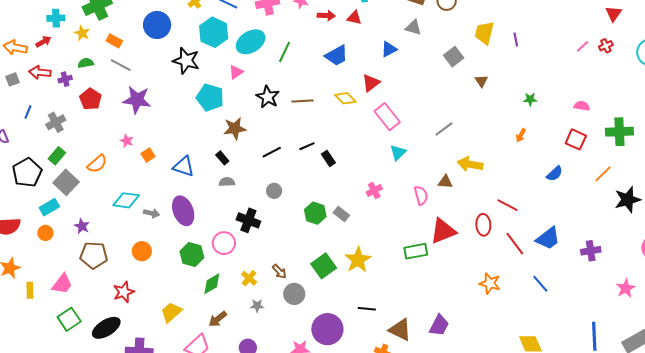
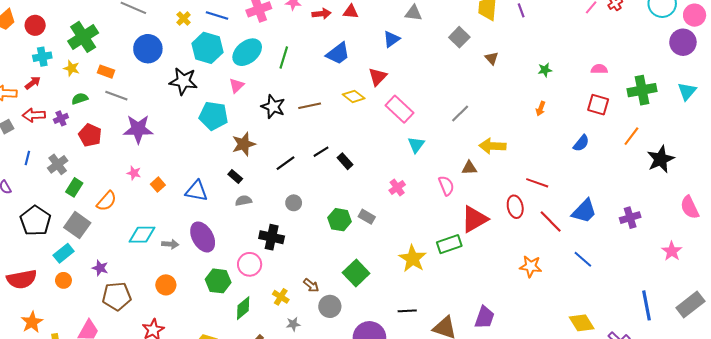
green rectangle: (57, 156) -> (74, 187), moved
yellow star: (358, 260) -> (413, 259), moved

